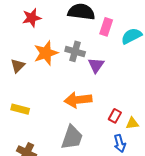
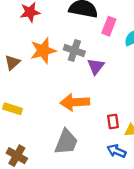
red rectangle: (115, 116) -> (113, 121), turned -40
blue arrow: (120, 143) -> (117, 151), turned 126

